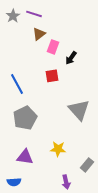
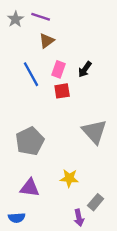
pink rectangle: (53, 47) -> (58, 69), moved
blue line: (17, 84) -> (31, 74), moved
gray rectangle: (87, 165) -> (96, 202), moved

